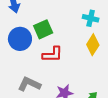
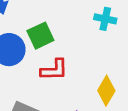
yellow diamond: (93, 45) -> (106, 91), moved

